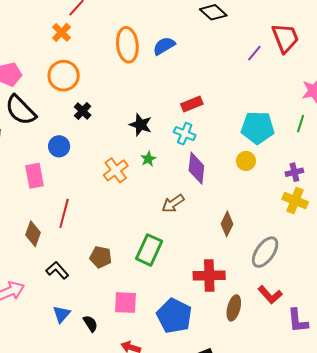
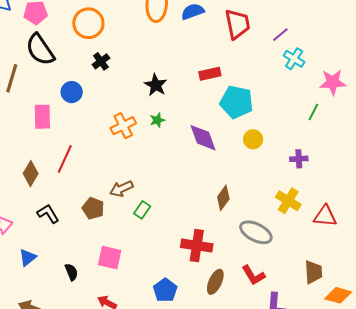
red trapezoid: (285, 38) -> (237, 24), moved
cyan pentagon: (258, 128) -> (236, 102), moved
cyan cross: (185, 134) -> (294, 59), moved
purple diamond: (196, 168) -> (203, 138), turned -36
yellow cross: (295, 200) -> (288, 201), moved
brown arrow: (173, 203) -> (121, 189), moved
green rectangle: (149, 250) -> (142, 210), size x0.6
gray ellipse: (265, 252) -> (256, 232), turned 72
blue triangle: (61, 314) -> (28, 258), moved
blue pentagon: (174, 316) -> (165, 290), moved, size x0.7

